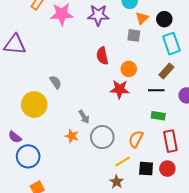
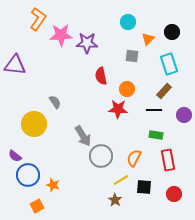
purple star: (98, 15) -> (87, 43), moved
orange triangle: (142, 18) -> (148, 39), moved
black circle: (164, 19) -> (172, 32), moved
gray arrow: (84, 117) -> (83, 136), size x1.5
orange star: (72, 136) -> (53, 185), moved
red circle: (167, 169) -> (174, 194), moved

